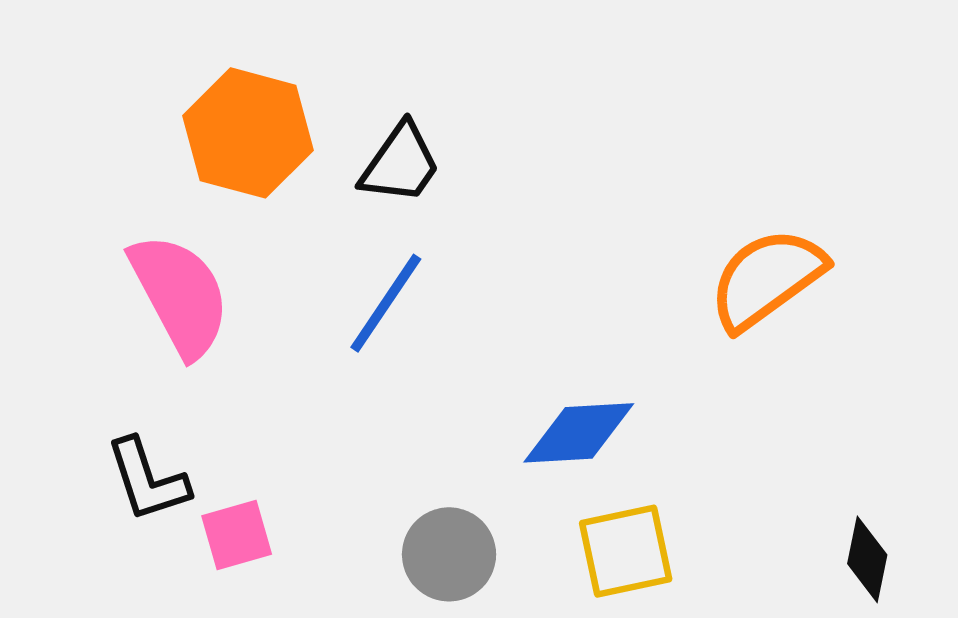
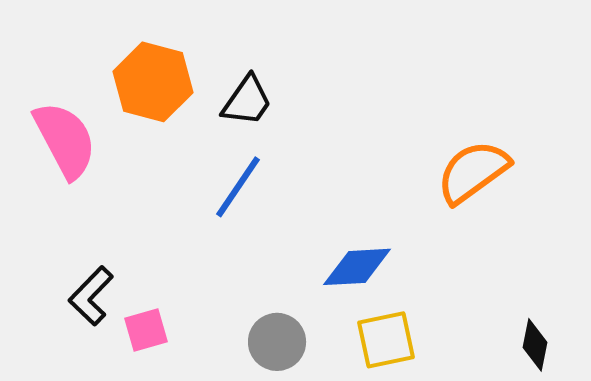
pink semicircle: (180, 295) -> (65, 140), moved
black L-shape: (147, 480) -> (91, 296), turned 62

